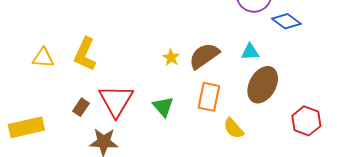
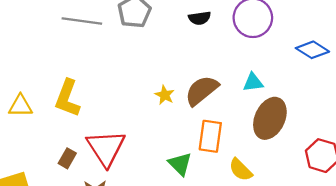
blue diamond: (286, 21) -> (312, 50), moved
green triangle: (163, 107) -> (180, 164), moved

